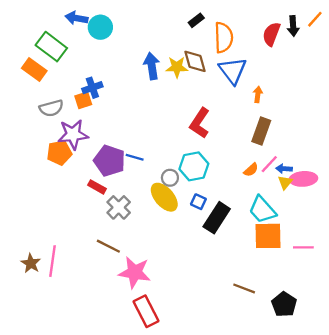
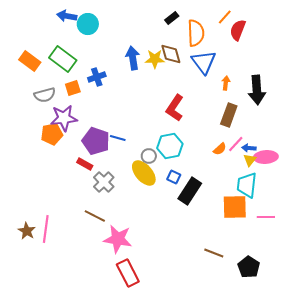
orange line: (315, 19) -> (225, 17), moved
black arrow: (293, 26) -> (257, 90), moved, size x1.6
green rectangle: (51, 47) -> (63, 59), moved
blue cross: (92, 88) -> (97, 77), moved
cyan trapezoid: (262, 210) -> (247, 185), moved, turned 48

